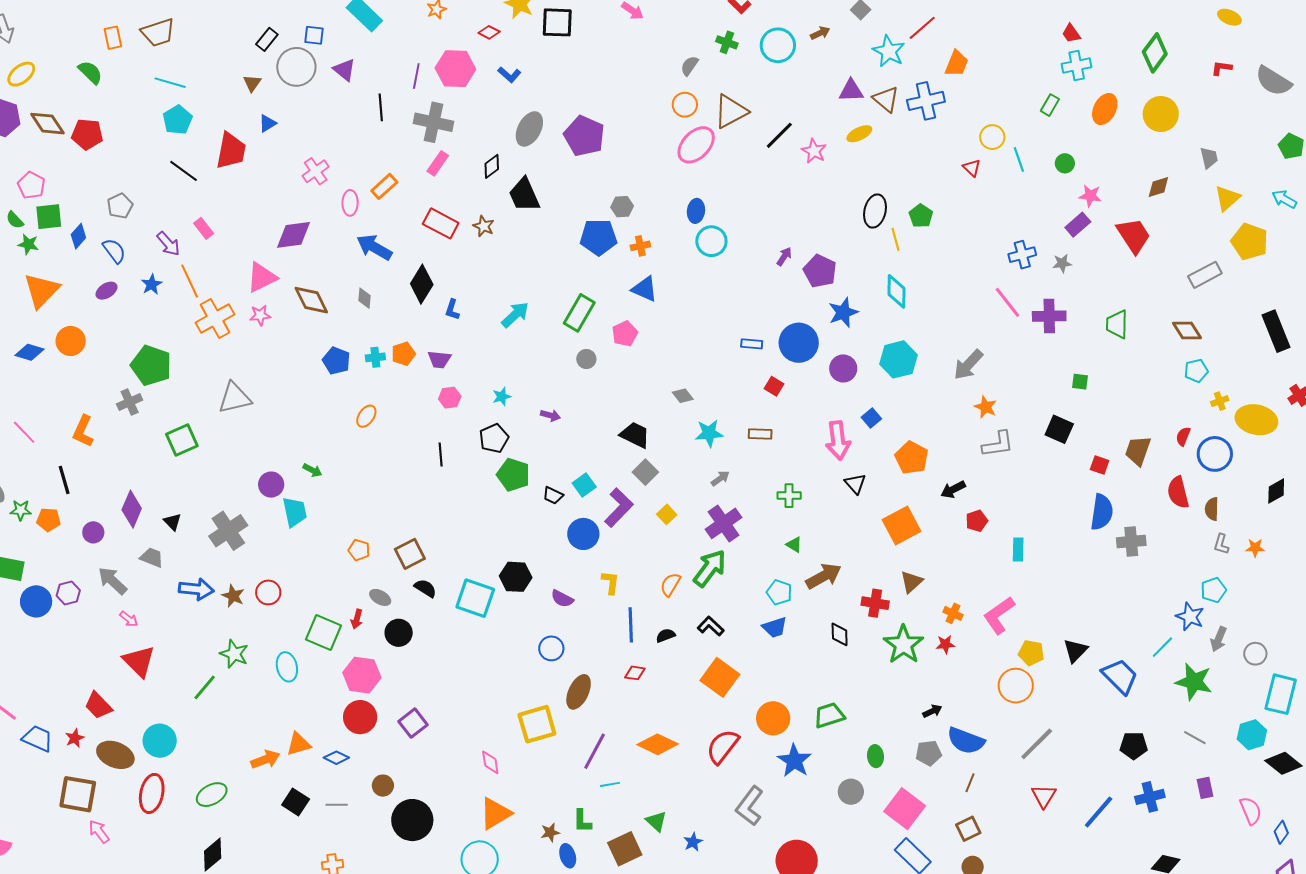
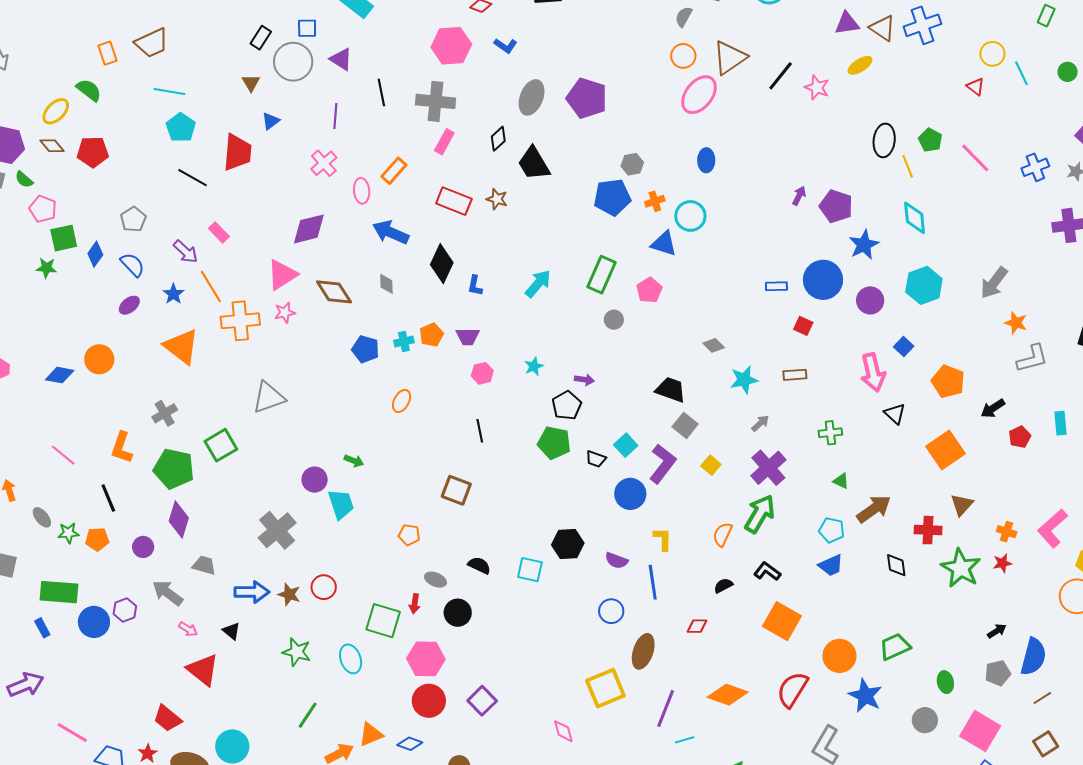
yellow ellipse: (21, 74) -> (56, 111), moved
purple line: (416, 76) -> (335, 116), moved
brown diamond: (47, 124) -> (52, 146), size x0.7
green semicircle: (15, 220) -> (24, 180), moved
cyan circle: (711, 241) -> (690, 216), moved
orange triangle: (41, 290) -> (181, 346), moved, turned -30
pink line: (1007, 302) -> (975, 158), moved
orange cross: (215, 319) -> (240, 321), turned 30
green pentagon: (151, 365) -> (174, 469), moved
black pentagon: (494, 438) -> (567, 405), moved
black triangle: (172, 522) -> (231, 631), moved
cyan rectangle: (1018, 550) -> (1061, 423), moved
brown square: (410, 554) -> (456, 490), moved, turned -36
cyan square: (475, 598) -> (530, 570), size x0.7
blue line: (631, 625) -> (653, 582), moved
green line: (205, 687) -> (308, 715), moved
blue semicircle: (966, 741) -> (1033, 657), turned -90
brown line: (970, 783) -> (1042, 698), turned 42

